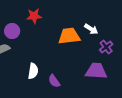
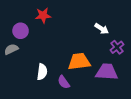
orange trapezoid: (69, 36) -> (79, 62), moved

